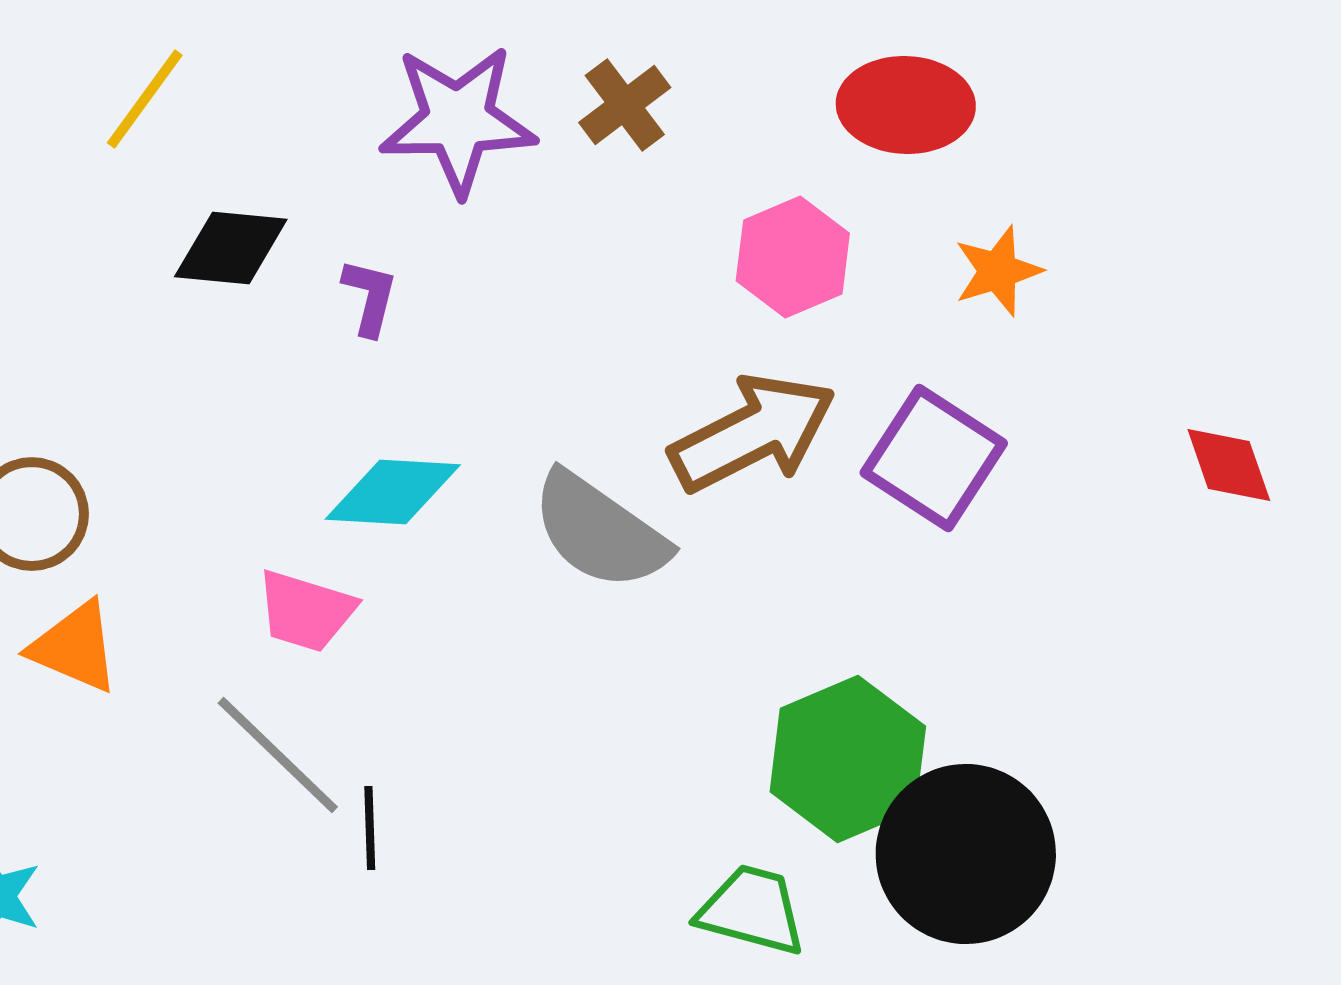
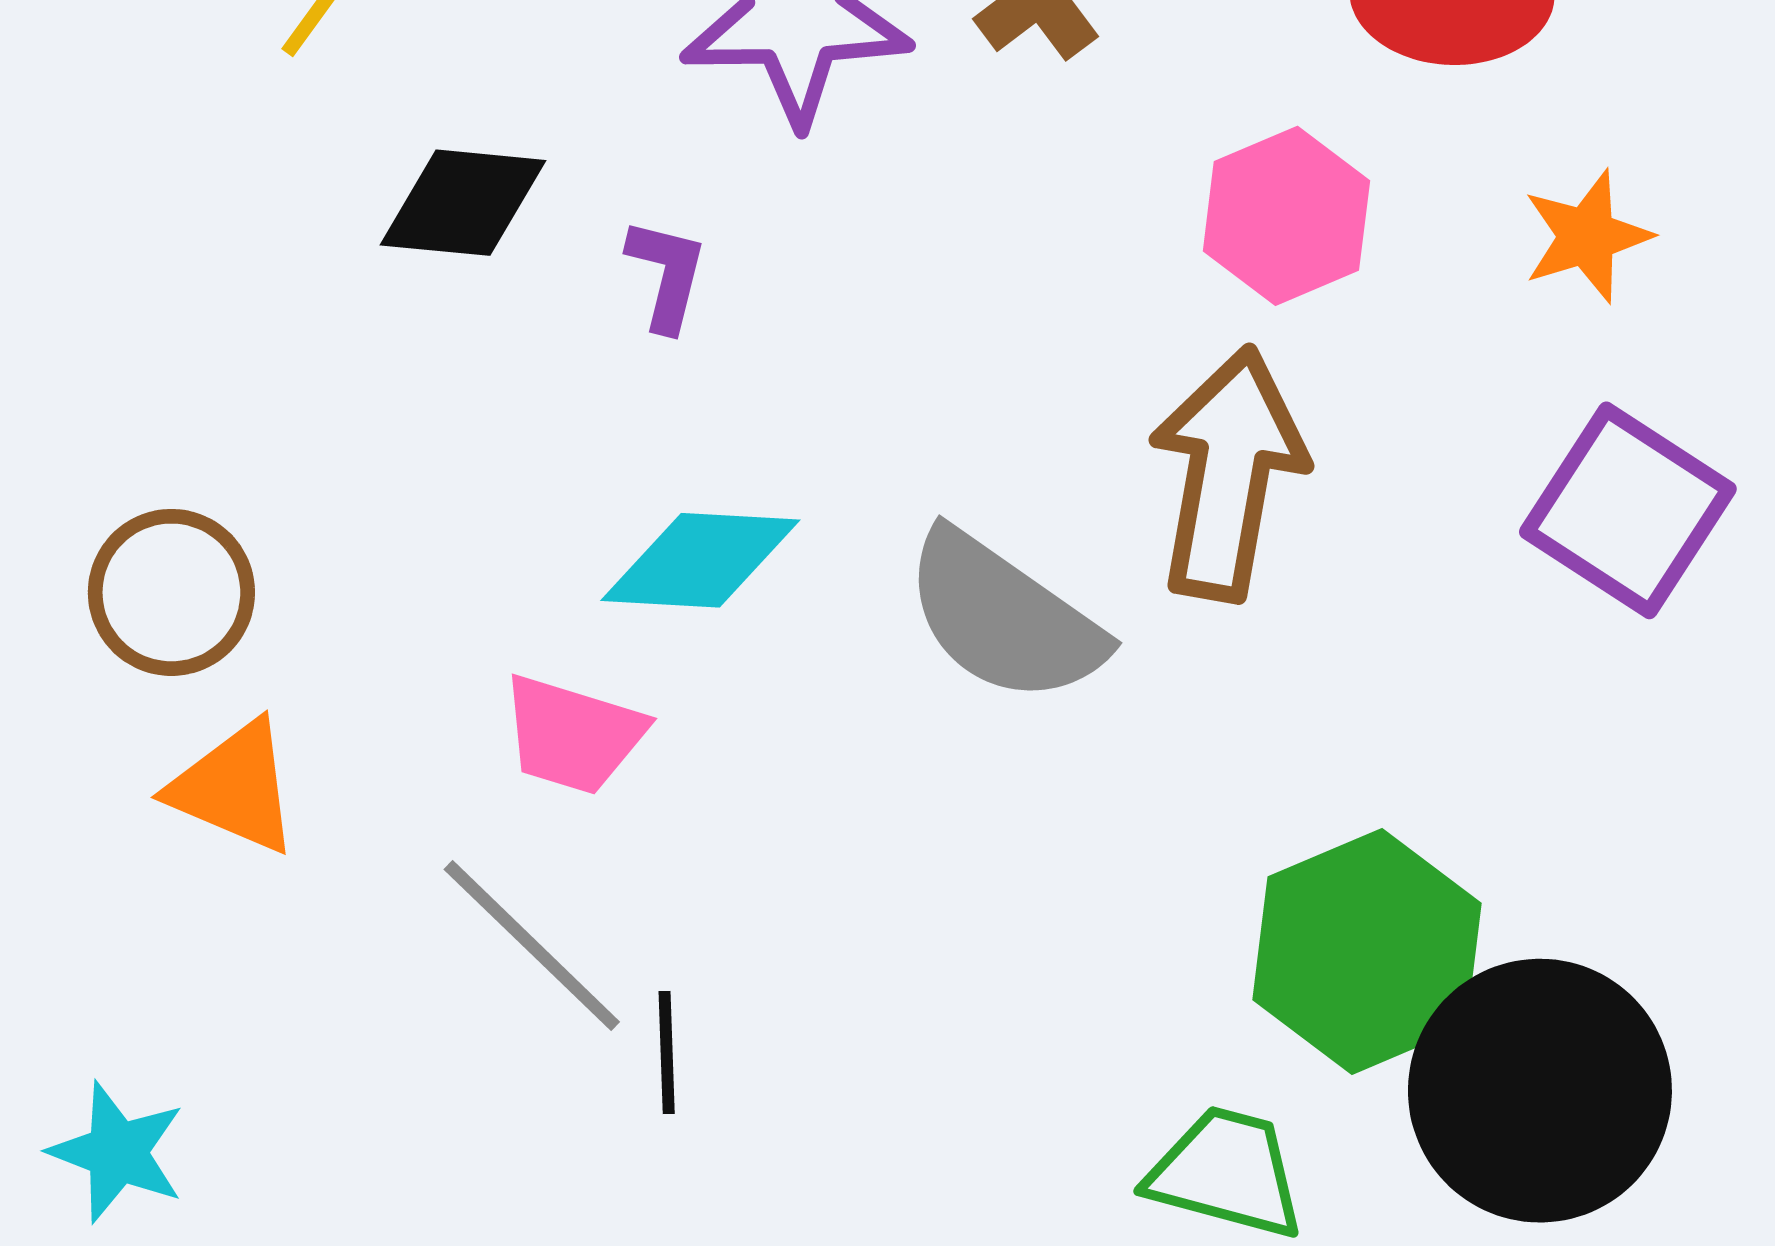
brown arrow: (753, 433) -> (1228, 474), turned -53
purple square: (934, 458) -> (1628, 510), moved

